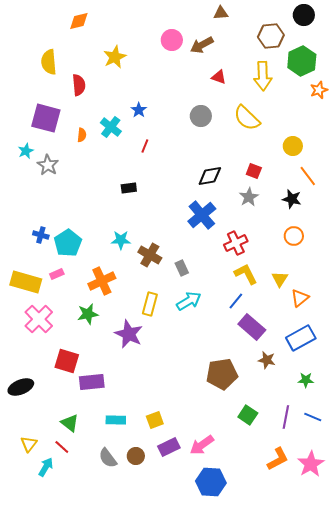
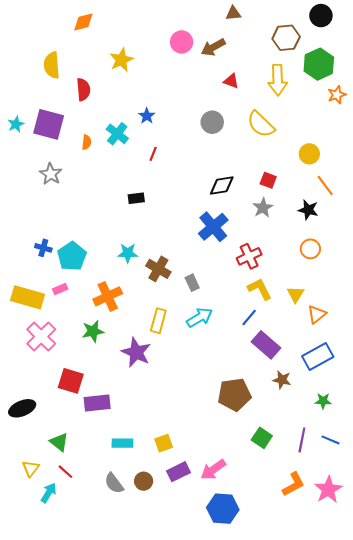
cyan star: (26, 151) -> (16, 124), moved
green triangle: (70, 423) -> (59, 442), moved

